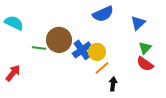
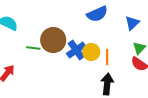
orange line: (102, 68) -> (107, 57), moved, turned -49
black arrow: (113, 84) -> (107, 84), size x1.5

